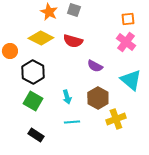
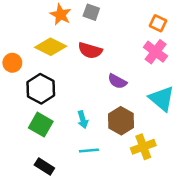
orange square: (128, 19) -> (158, 23), turned 32

